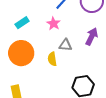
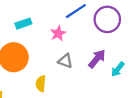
yellow semicircle: (52, 59) -> (41, 84), moved

